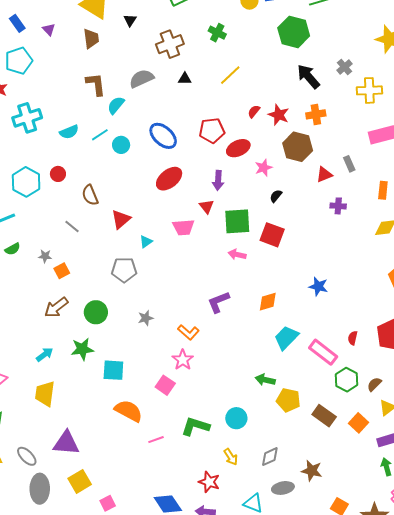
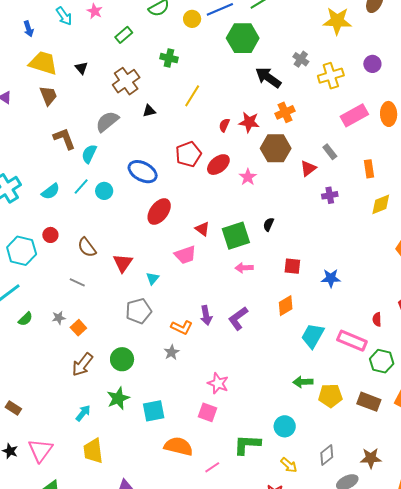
purple arrow: (218, 180) -> (206, 315), moved
black semicircle: (276, 196) -> (269, 224), moved
red square: (272, 235) -> (292, 266), moved, size x0.7
orange L-shape: (188, 332) -> (182, 327), moved

